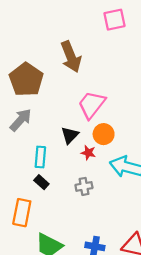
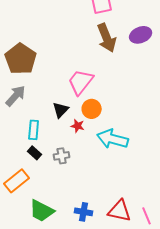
brown arrow: (71, 57) -> (107, 38), moved
gray cross: (84, 186) -> (62, 156), moved
orange rectangle: (22, 213) -> (17, 181), turned 40

